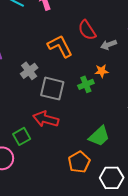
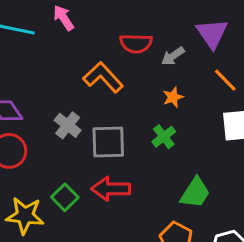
red semicircle: (87, 30) -> (136, 43), turned -40
green cross: (86, 84) -> (164, 137), moved
green square: (22, 136) -> (65, 197), moved

